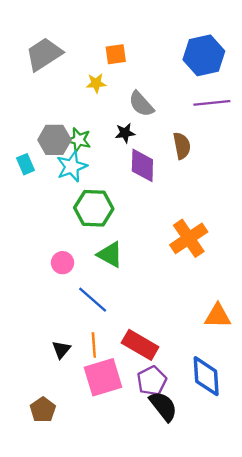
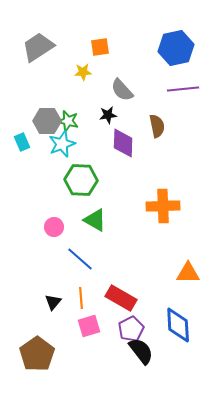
orange cross: (189, 238) -> (163, 206), turned 32
pink square: (103, 377) -> (89, 326), size x0.7
brown pentagon: (43, 410) -> (37, 354), size x1.6

